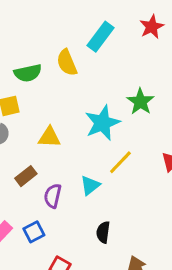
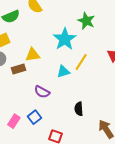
brown rectangle: (26, 176) -> (18, 69), moved, turned 32
cyan triangle: (90, 185) -> (63, 72), moved, turned 32
purple semicircle: (53, 196) -> (42, 92), turned -63

